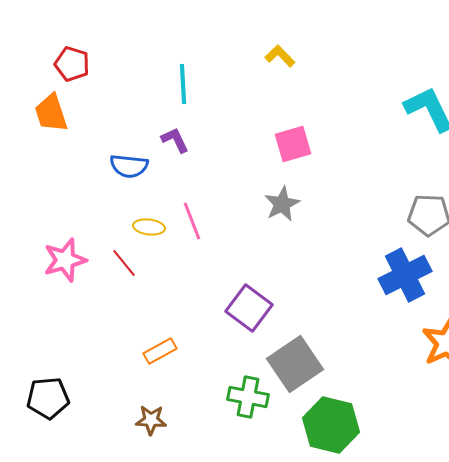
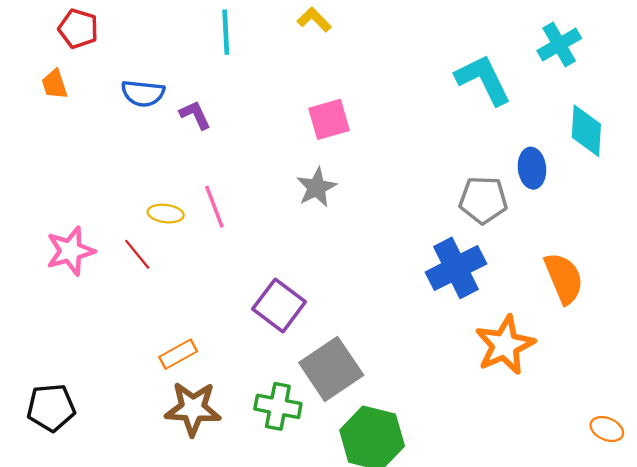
cyan line: (183, 84) -> (226, 32), moved
orange trapezoid: (51, 113) -> (54, 84), size x0.7
blue semicircle: (129, 166) -> (143, 93), moved
brown star: (151, 420) -> (193, 409), moved, size x1.6

